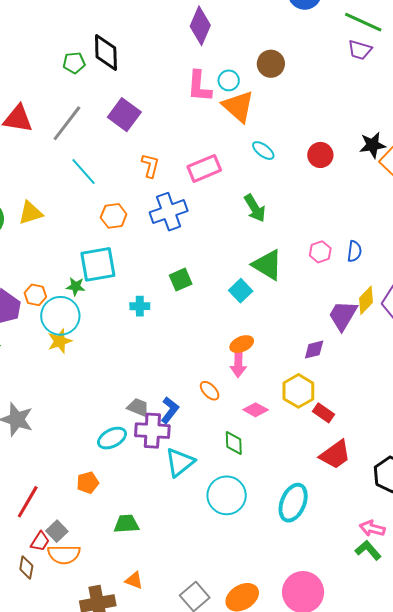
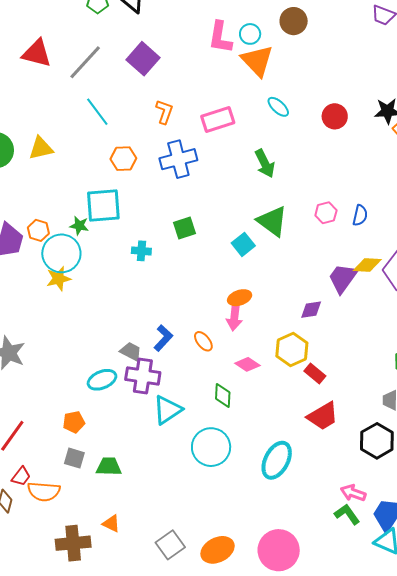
yellow diamond: (366, 300) -> (367, 265), turned 44
blue L-shape: (170, 410) -> (163, 338), moved
gray square: (57, 531) -> (74, 458), moved, turned -35

